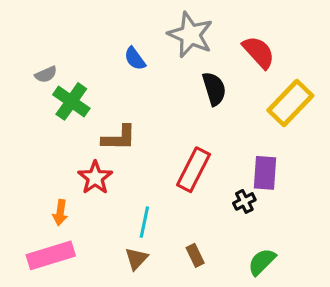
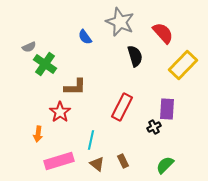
pink rectangle: (51, 255) -> (59, 161), moved
brown triangle: (136, 259) -> (97, 164), moved, turned -35

